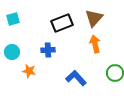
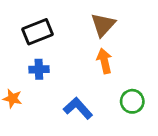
black rectangle: (62, 23) -> (38, 32), moved

